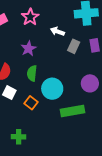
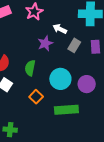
purple star: (28, 49) -> (45, 43), moved
cyan circle: (52, 89) -> (60, 79), moved
orange square: (31, 103) -> (36, 97), moved

